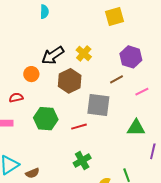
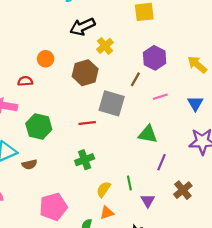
black arrow: (53, 55) -> (82, 27), moved
brown line: (117, 79) -> (135, 79), turned -40
green hexagon: (46, 119) -> (39, 126), moved

